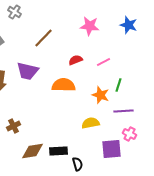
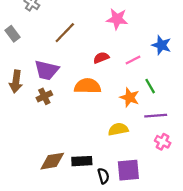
blue star: (129, 25) -> (161, 45), moved
green line: (119, 85) -> (150, 86), turned -48
brown cross: (14, 126) -> (44, 96), moved
purple square: (112, 149) -> (128, 170), moved

